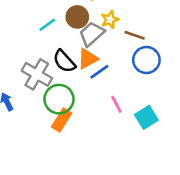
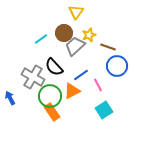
orange triangle: (88, 59) -> (72, 91), moved
pink line: (116, 104) -> (98, 85), moved
cyan square: (146, 117) -> (104, 110), moved
orange rectangle: (62, 120) -> (52, 112), turned -66

